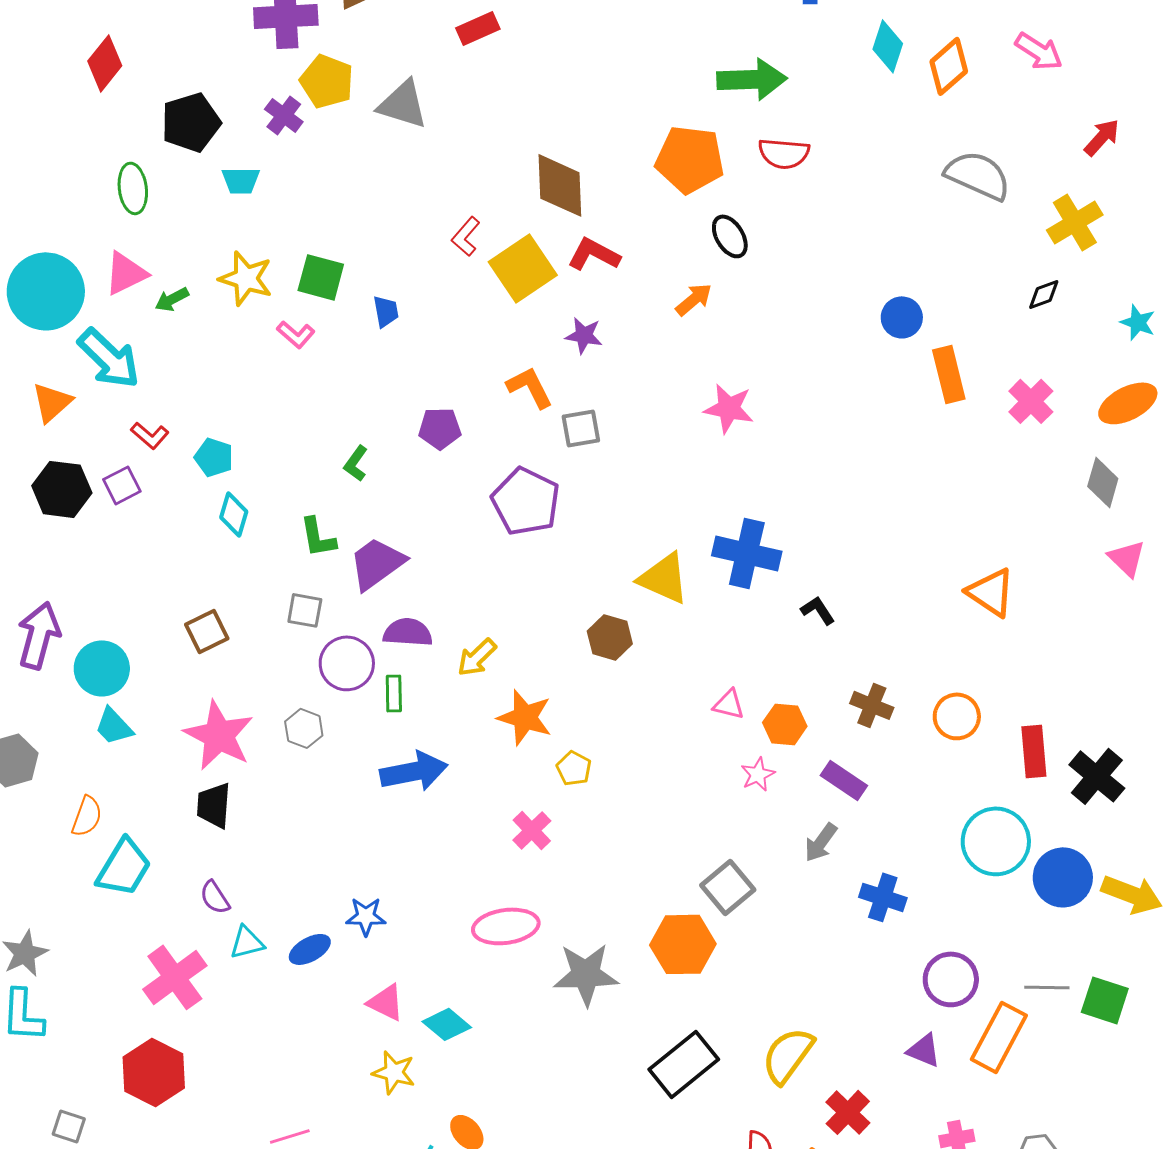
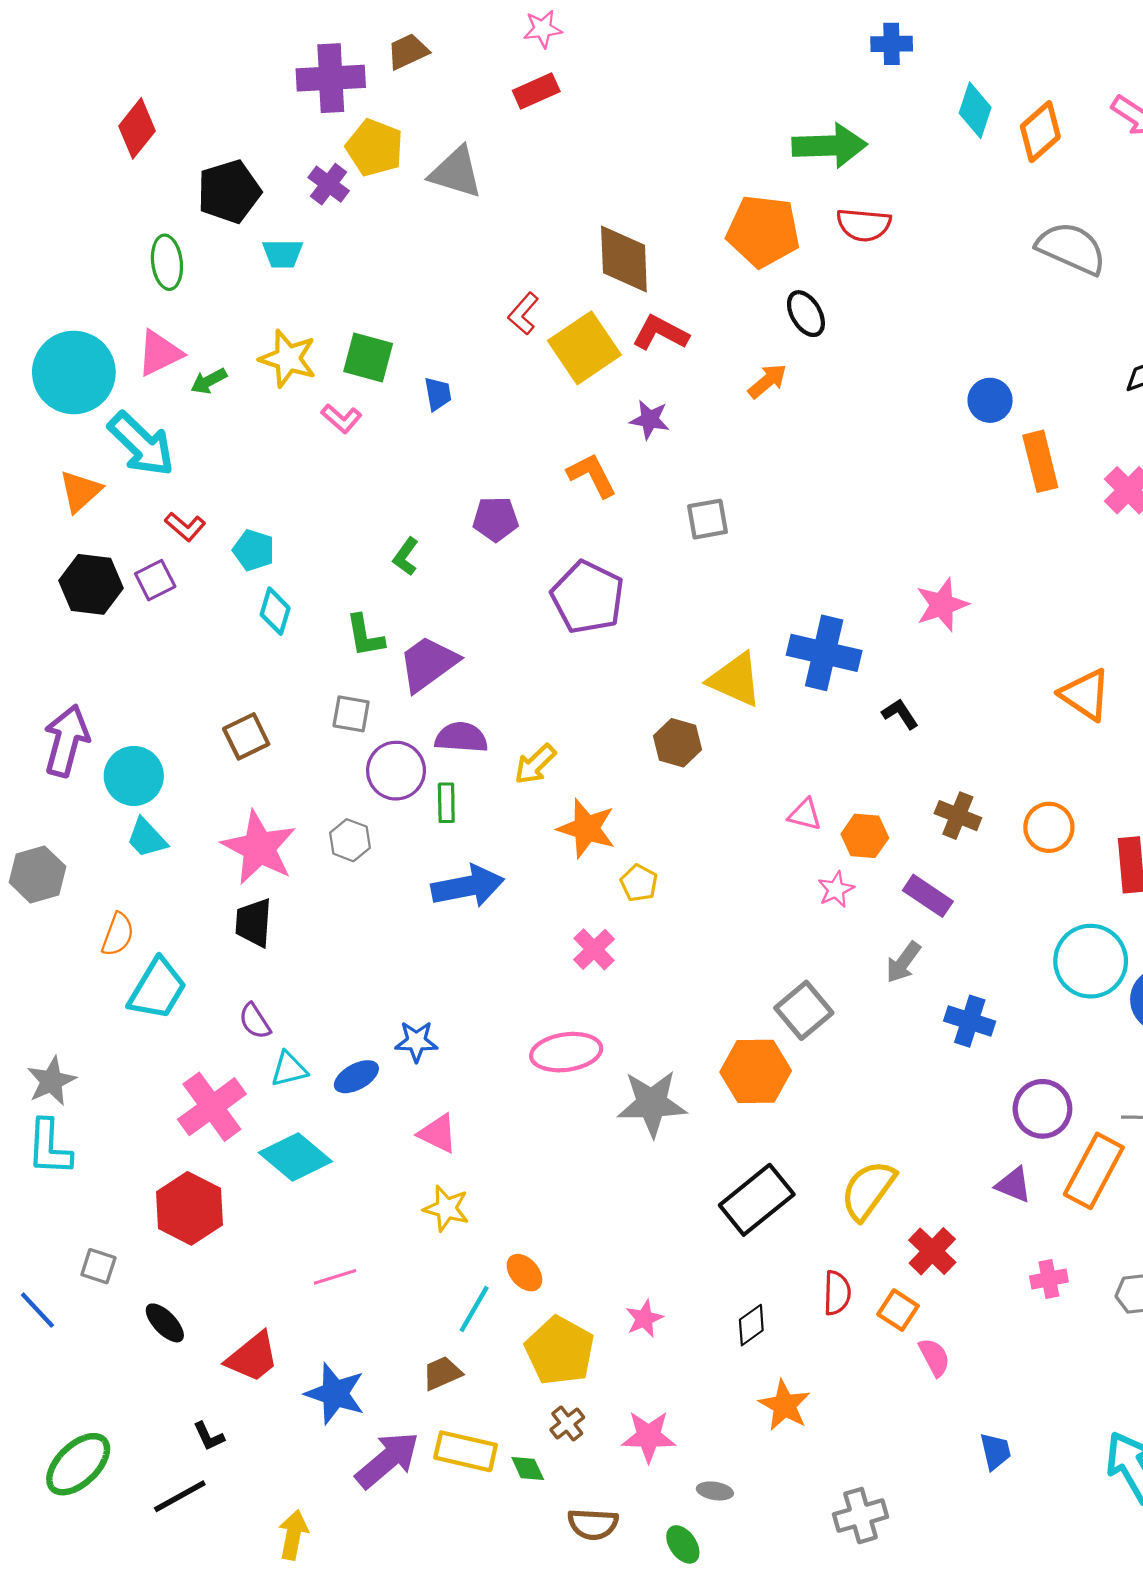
pink star: (729, 408) -> (942, 605), moved, turned -30
gray square: (581, 428) -> (707, 519), moved
cyan diamond: (447, 1024) -> (295, 1157), moved, size x1.4

